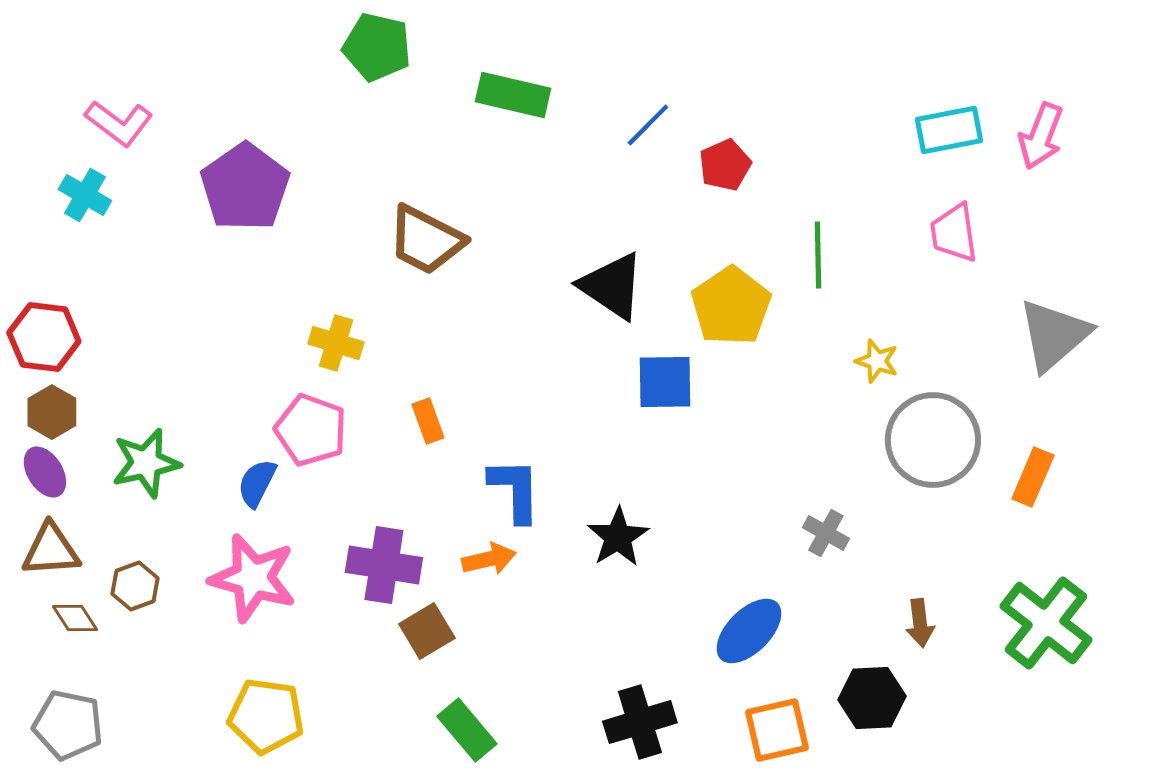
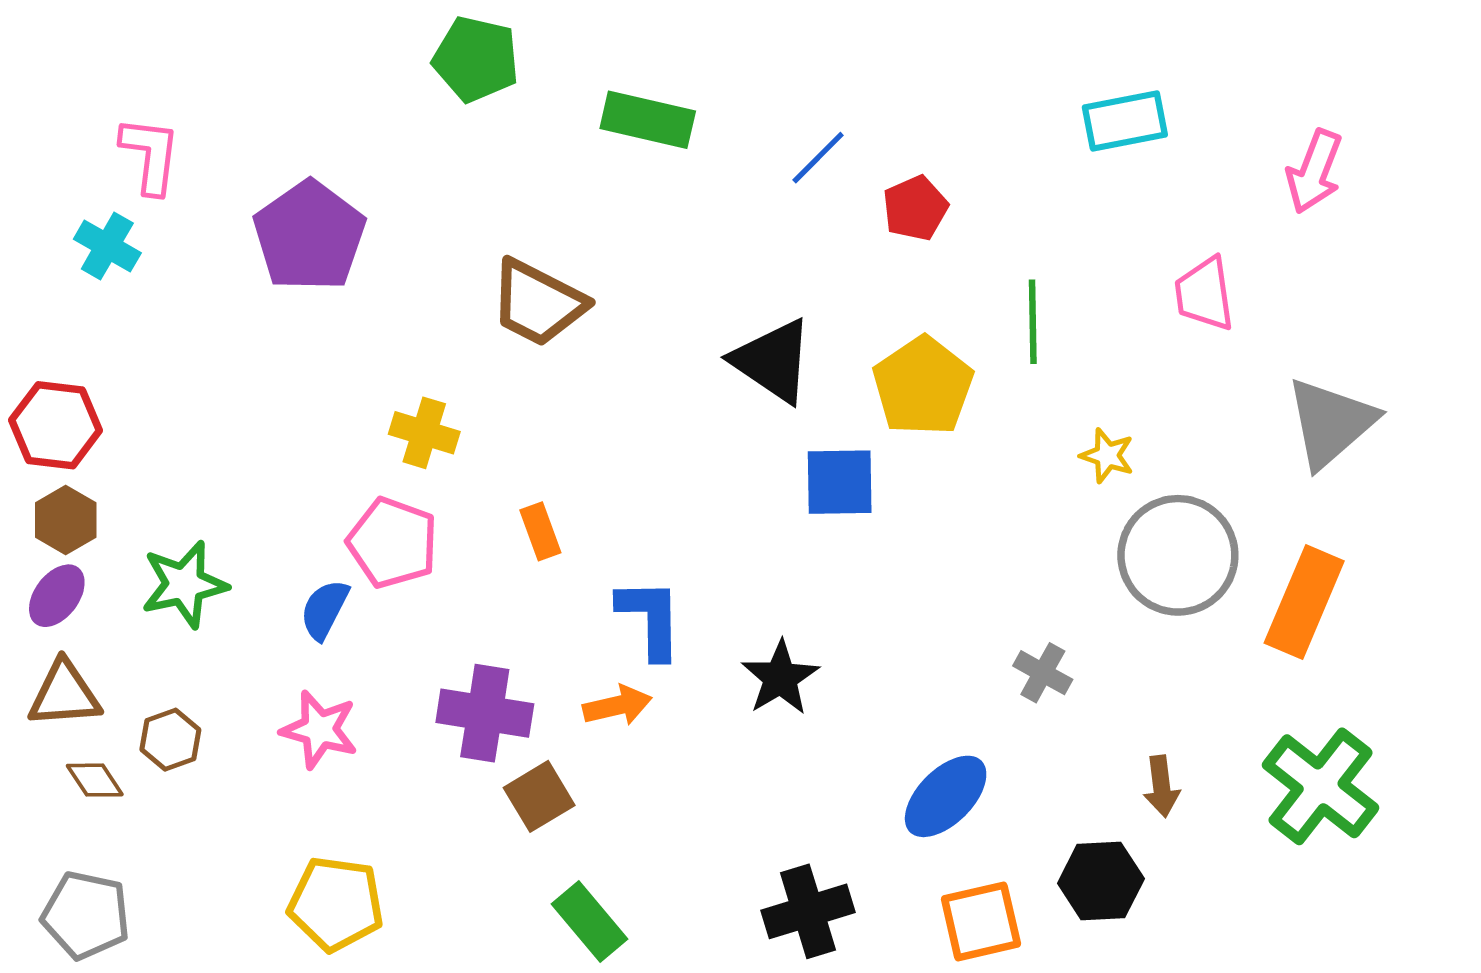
pink L-shape: (119, 123) -> (150, 155), turned -120
cyan rectangle: (949, 130) -> (1125, 121), moved
purple ellipse: (45, 472) -> (57, 596), turned 69
orange rectangle: (1033, 477) -> (1304, 602), size x1.5
pink star: (253, 578) -> (319, 730), size x0.7

